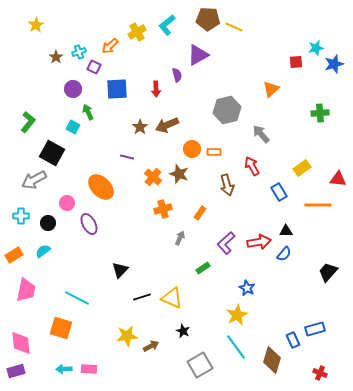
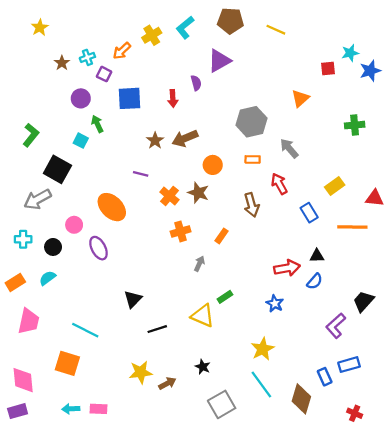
yellow line: (234, 27) -> (276, 30), moved
orange rectangle: (214, 152) -> (253, 159), moved
purple L-shape: (226, 243) -> (336, 326), moved
blue star: (247, 288) -> (275, 304), moved
yellow triangle: (172, 298) -> (203, 316), moved

